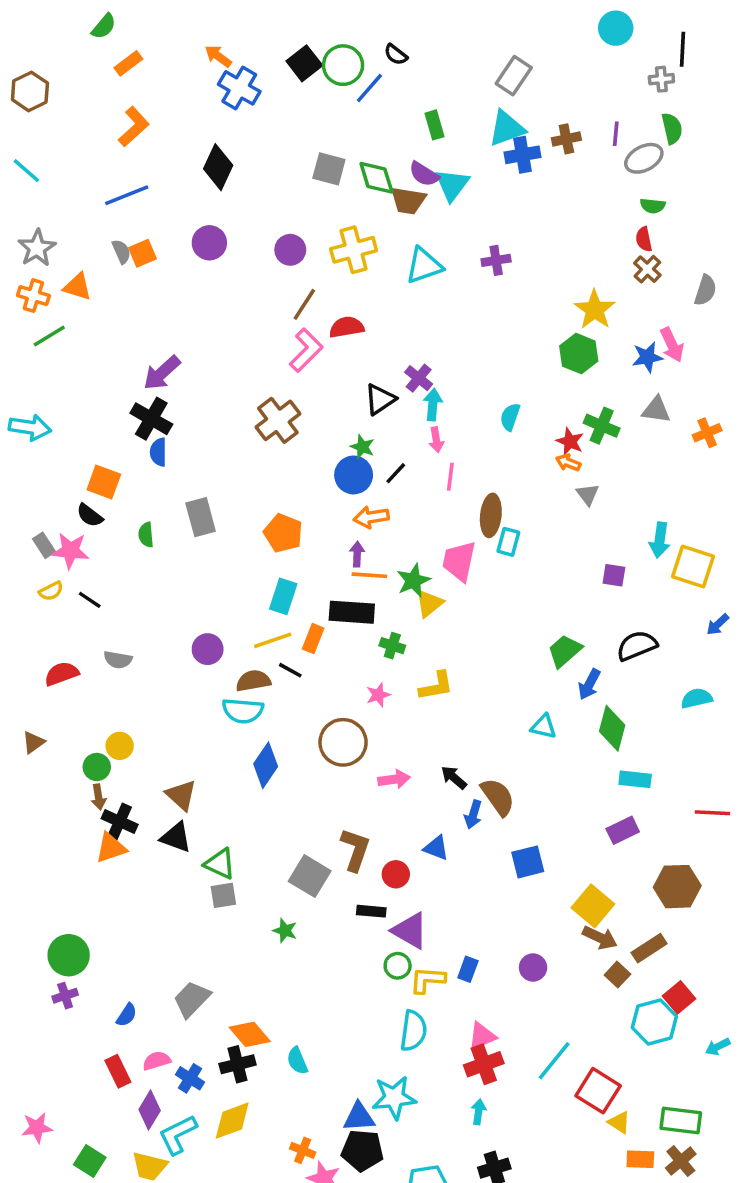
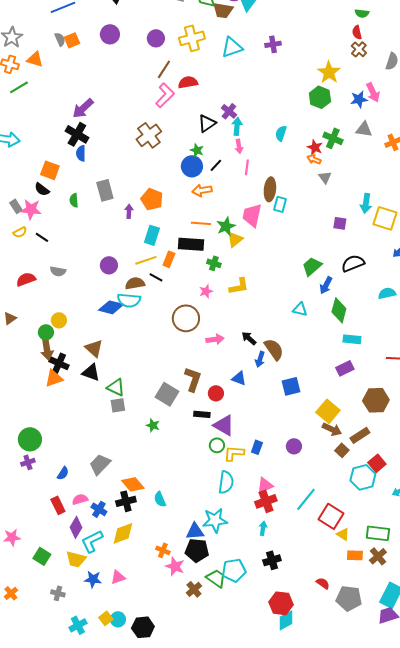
purple arrow: (357, 554) -> (129, 211), moved
blue diamond: (266, 765) -> (111, 307), moved, turned 70
brown arrow: (99, 797) -> (47, 349), size x1.5

